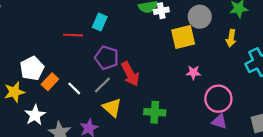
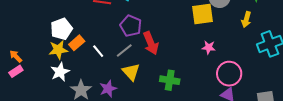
yellow star: (14, 92) -> (58, 50), moved

